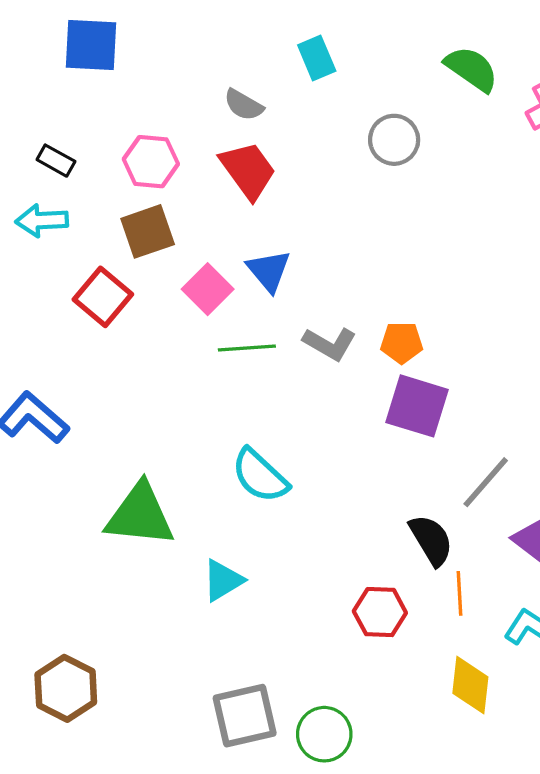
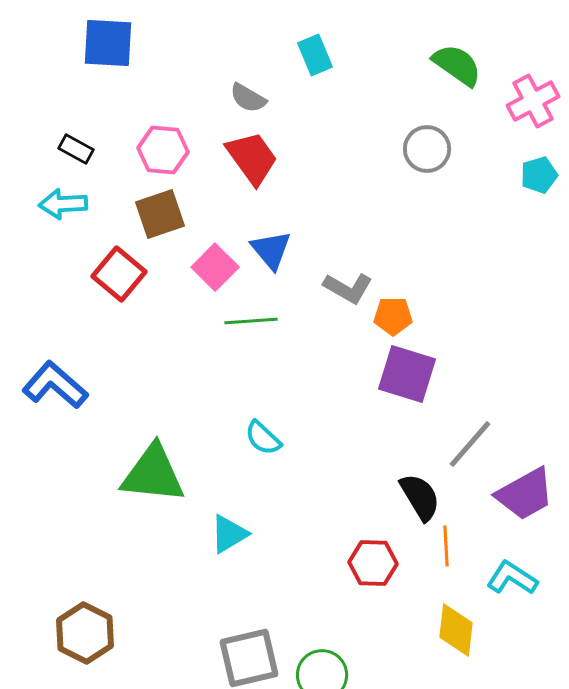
gray circle: (394, 140) -> (427, 149), moved
gray L-shape: (330, 344) -> (348, 288), moved
cyan semicircle: (260, 476) -> (263, 438), size x0.7

